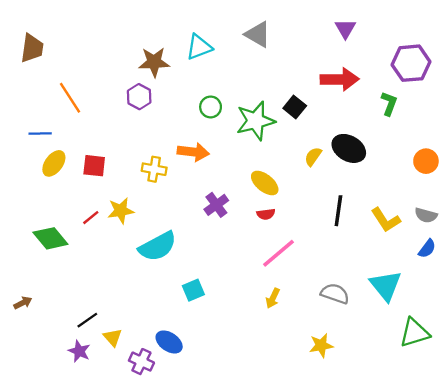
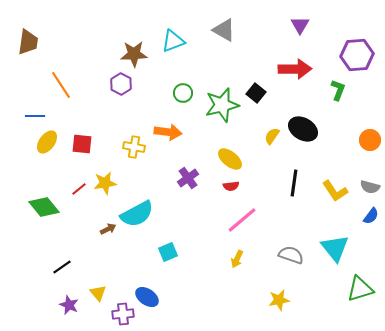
brown arrow: (23, 303) -> (108, 229), moved
black line: (87, 320) -> (62, 267), moved
purple cross: (141, 362) -> (123, 314), turned -30

